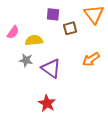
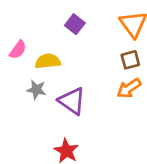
purple square: (53, 14) -> (75, 24), turned 32
brown square: (70, 28) -> (130, 60), moved

